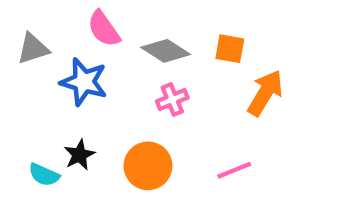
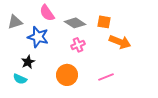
orange arrow: (265, 93) -> (120, 42), turned 80
black star: (79, 155) -> (28, 62), moved

